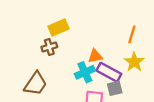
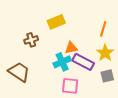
yellow rectangle: (58, 28) -> (56, 22), moved
brown trapezoid: (36, 84) -> (19, 72), turned -90
gray square: (115, 88) -> (107, 76), moved

